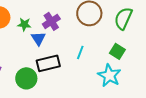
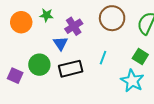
green star: (24, 24) -> (46, 15), moved
green circle: (26, 78) -> (39, 65), moved

